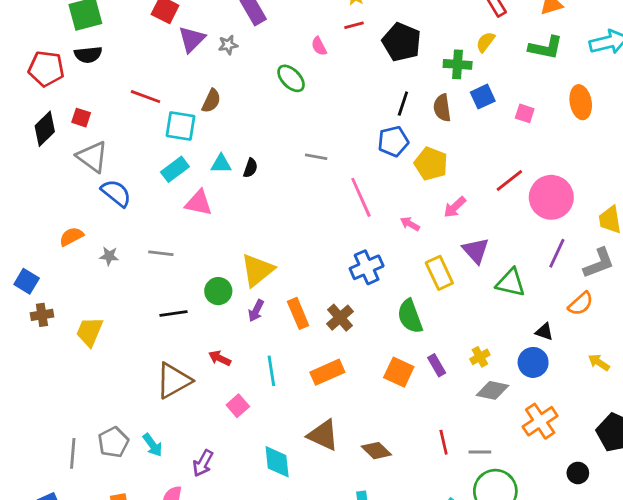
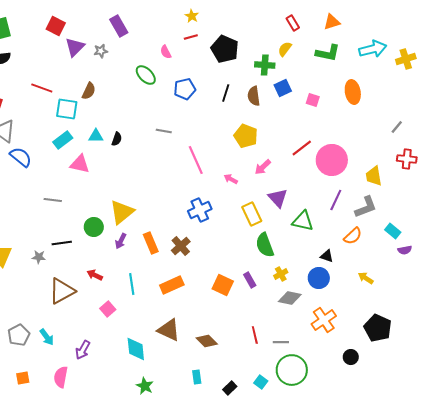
blue pentagon: (393, 141) -> (185, 89), moved
gray star: (109, 256) -> (39, 257), moved
green semicircle: (410, 316) -> (265, 245), moved

